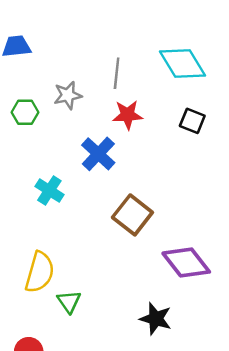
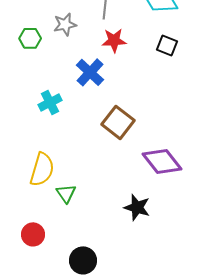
cyan cross: (49, 190) -> (50, 102), turned 30

